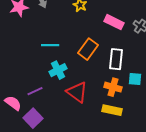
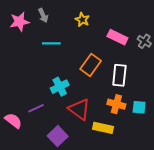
cyan line: (50, 45) -> (51, 43), moved
cyan square: (135, 79) -> (139, 107), moved
yellow rectangle: (112, 110) -> (103, 128), moved
purple square: (33, 118) -> (58, 136), moved

